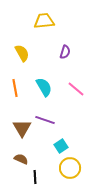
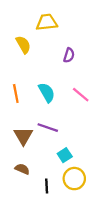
yellow semicircle: (22, 53) -> (23, 45), moved
black line: (35, 177) -> (47, 186), moved

